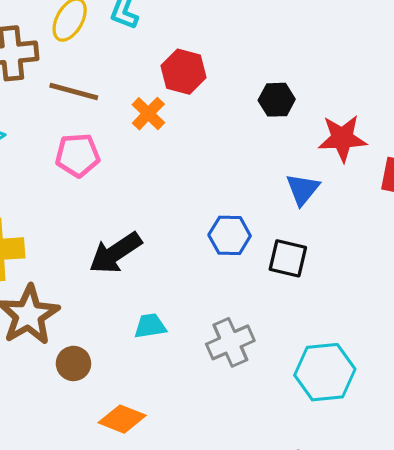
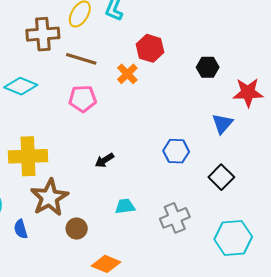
black arrow: (115, 253) -> (104, 160), size x0.6
black square: (288, 258) -> (221, 177), moved, turned 30

